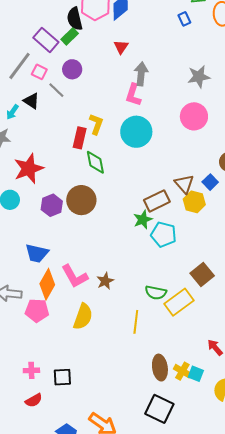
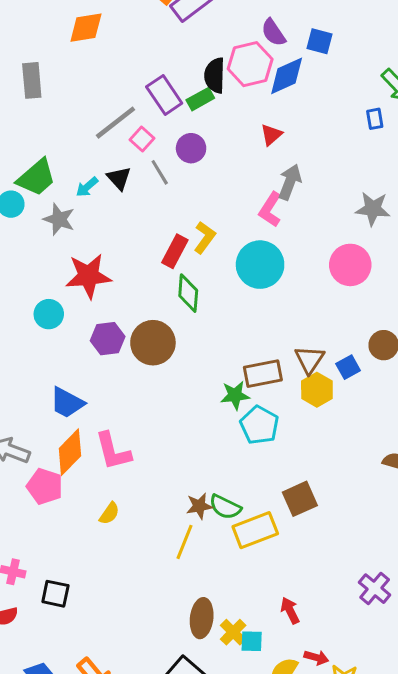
brown star: (105, 281) -> (199, 506), moved
yellow semicircle: (83, 317) -> (109, 513), size x0.6
cyan square: (196, 374) -> (252, 641), turned -35

